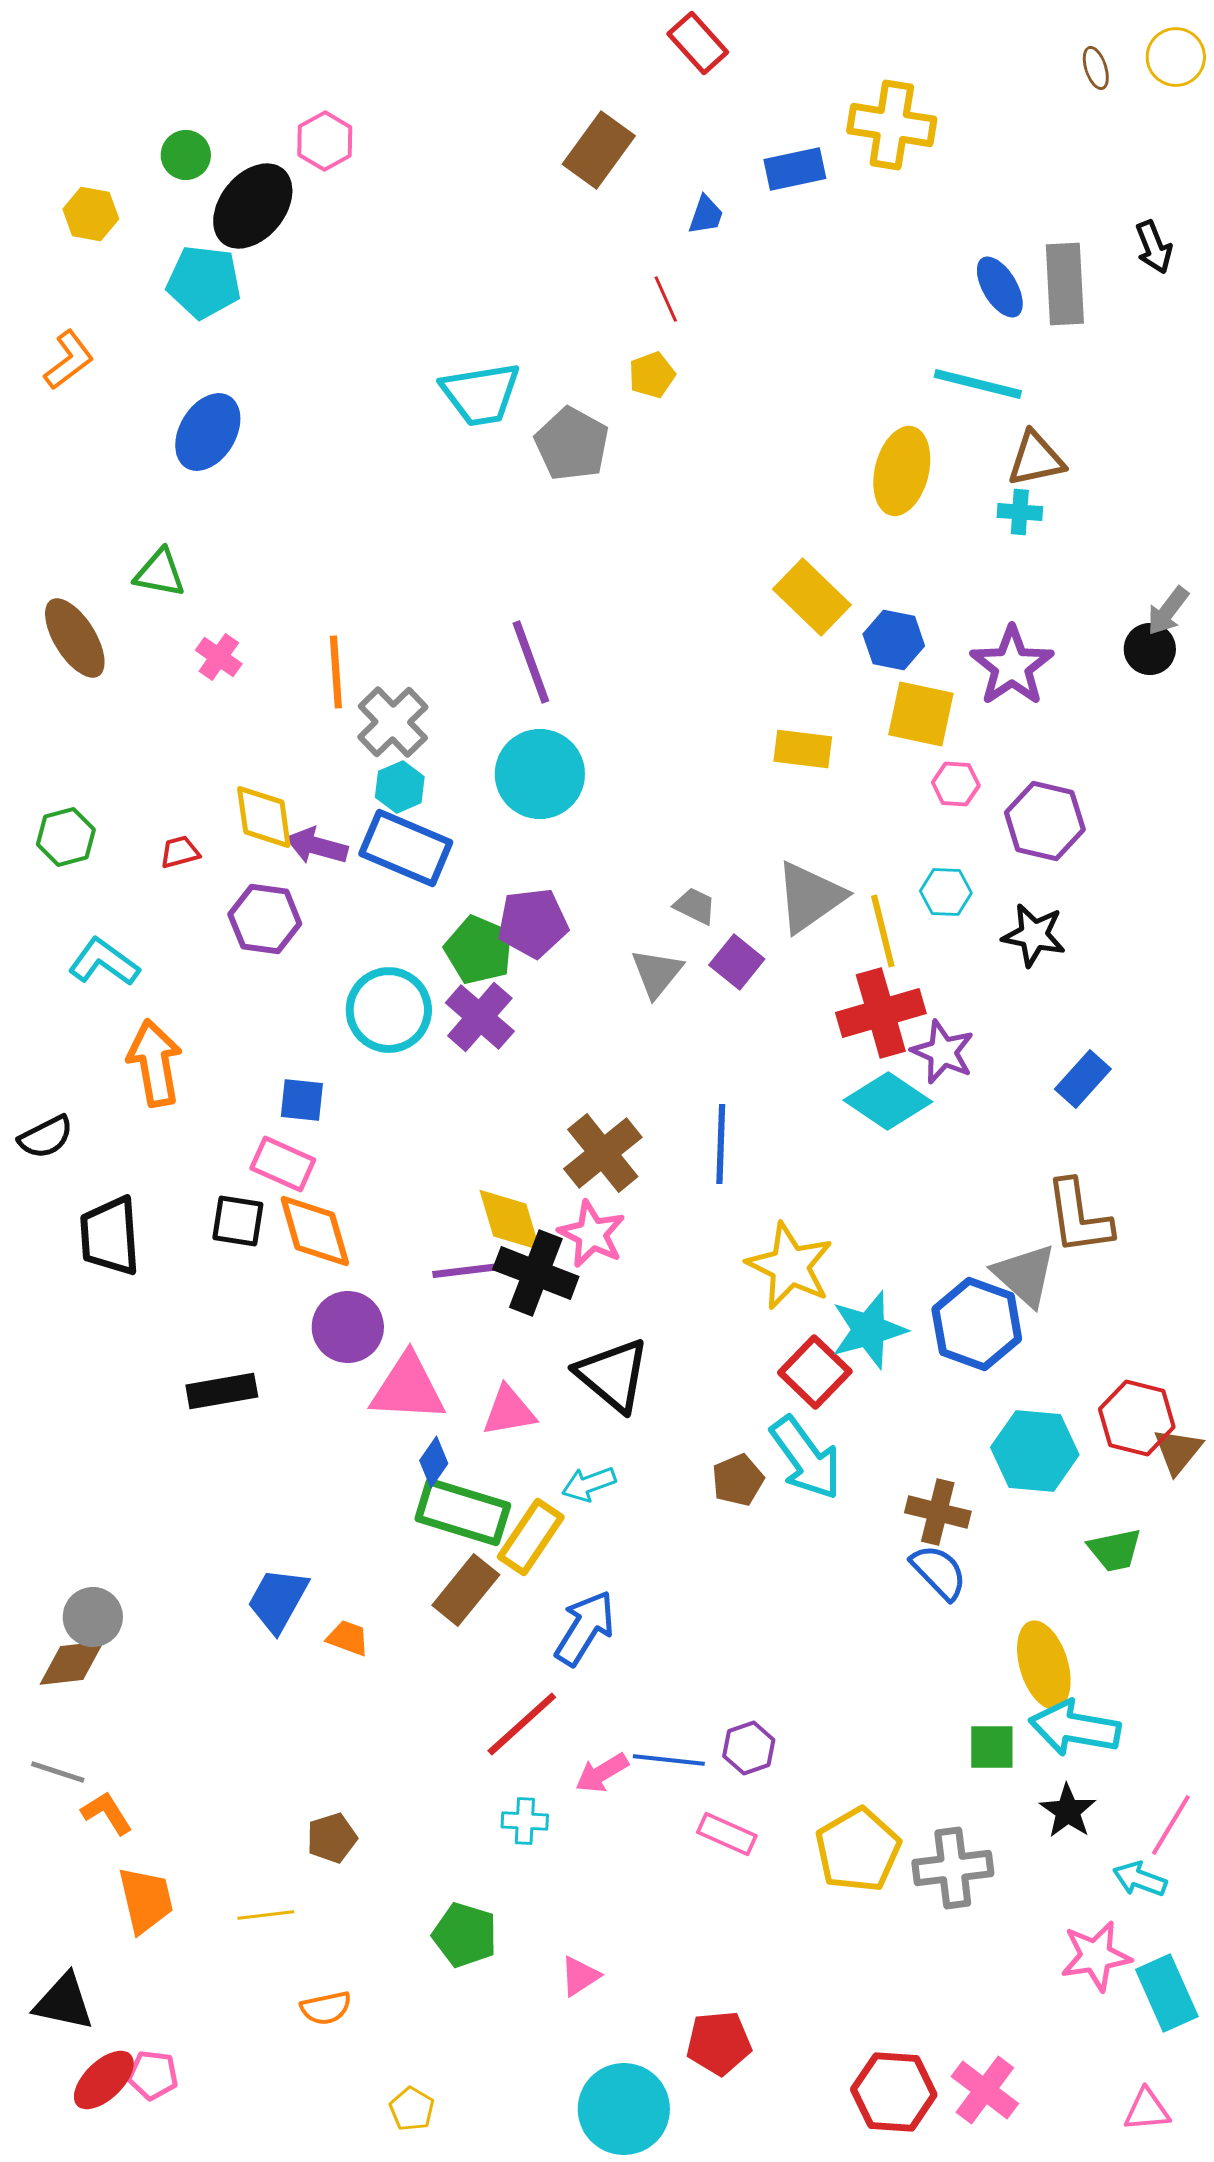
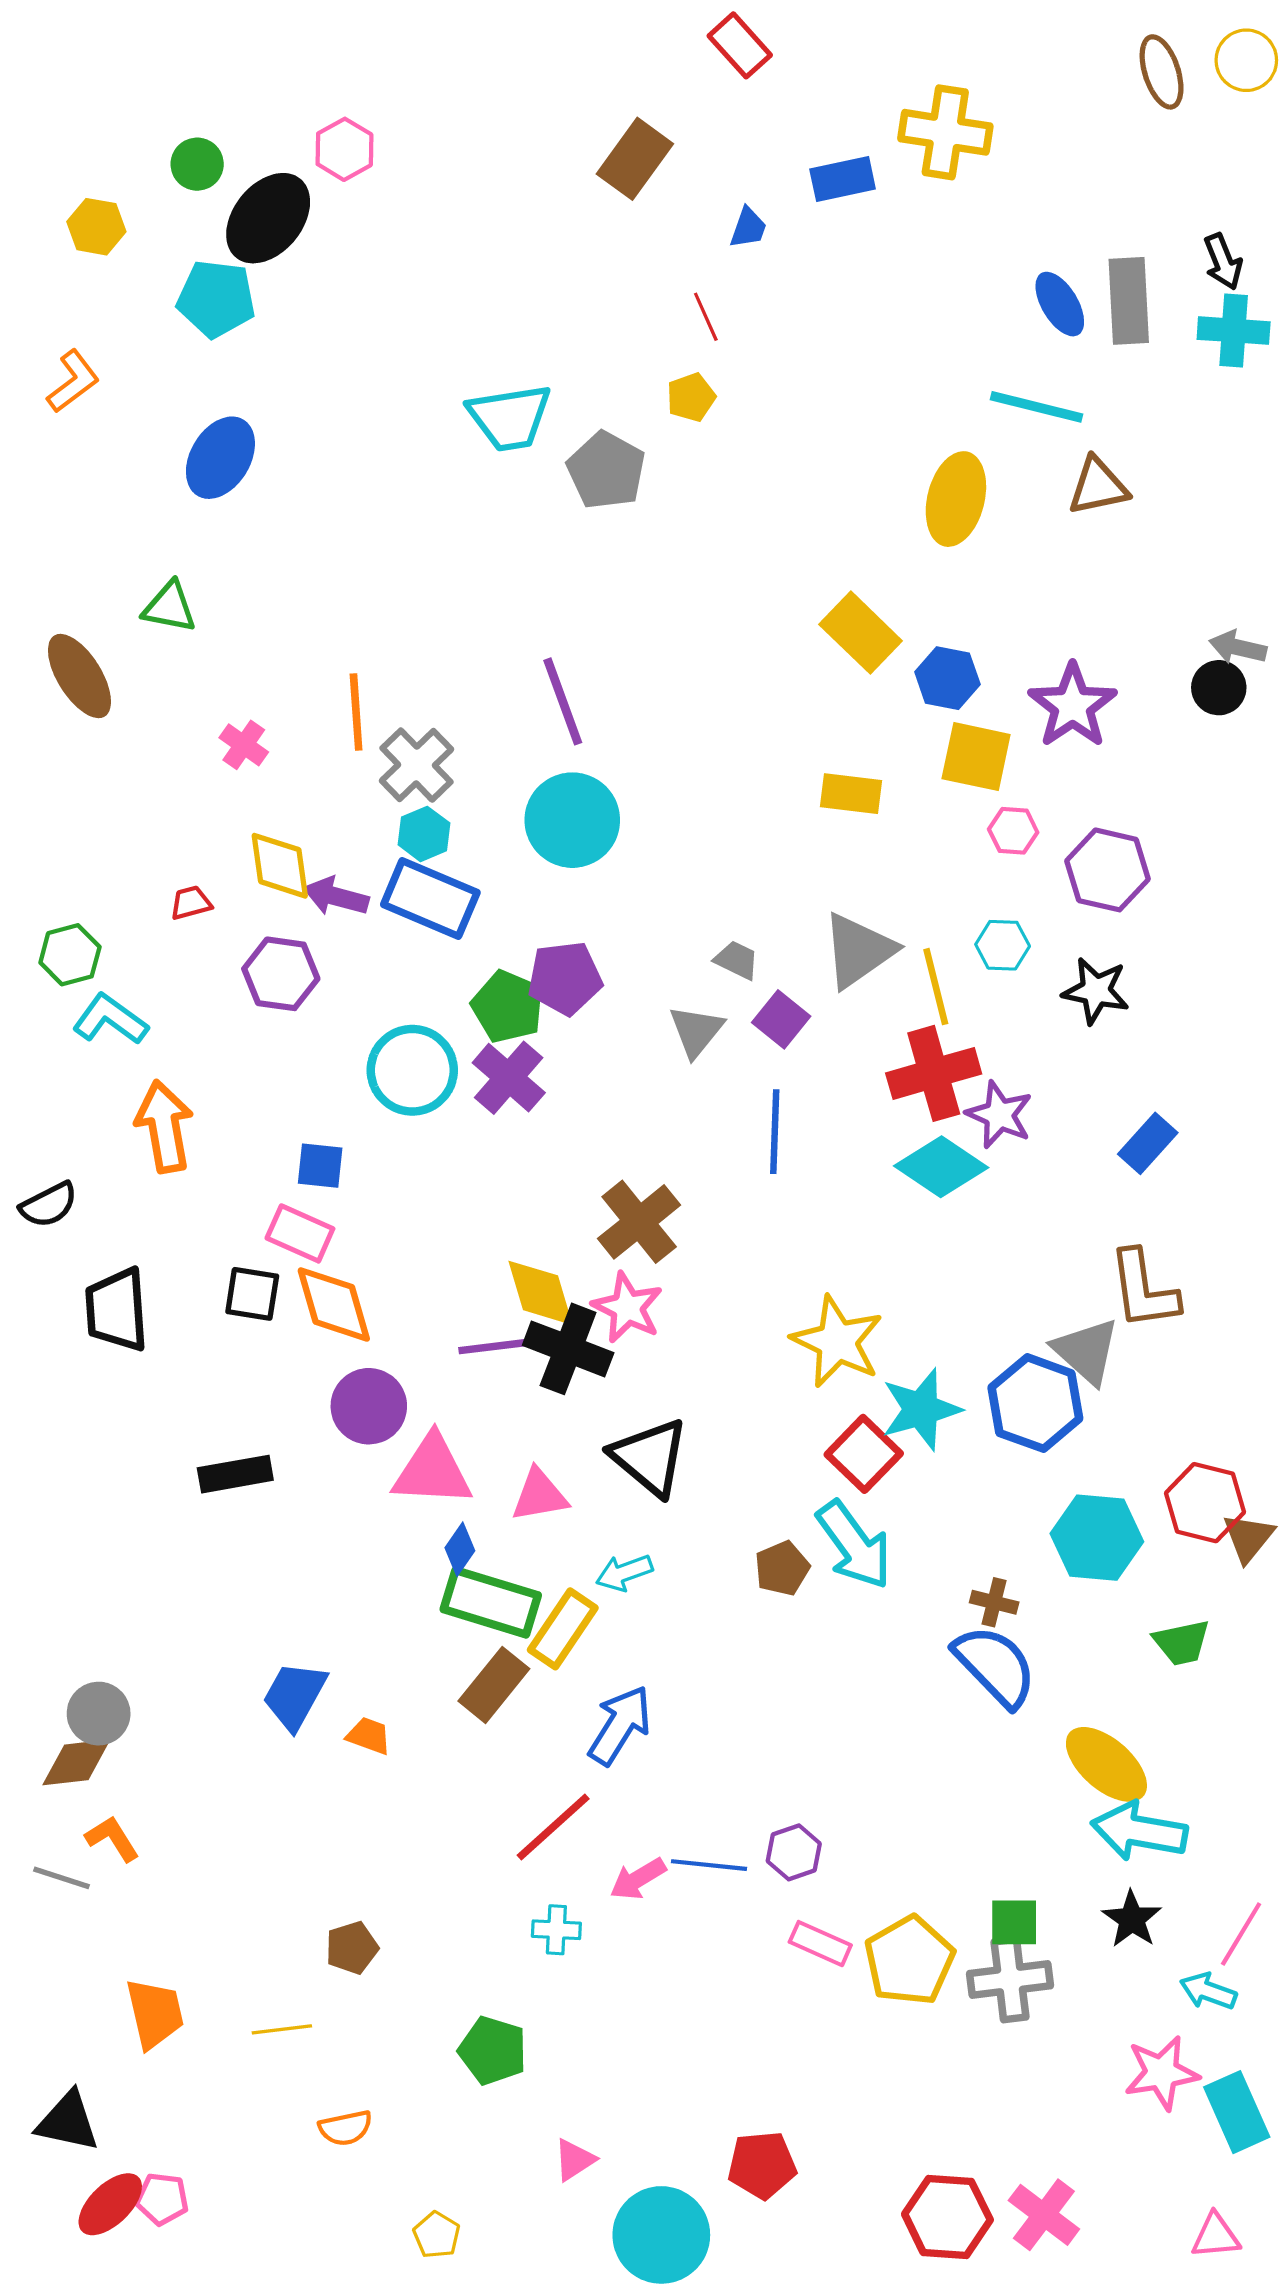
brown ellipse: (1096, 68) -> (1162, 72), size x1.6
cyan cross: (1020, 512) -> (1234, 331), moved, size x1.5
gray arrow: (1168, 611) -> (1238, 647), turned 66
pink cross: (219, 657) -> (244, 745), moved
green hexagon: (66, 837) -> (70, 955), moved
blue line: (721, 1144) -> (775, 1132), moved
brown cross: (938, 1512) -> (994, 1602), size x0.7
blue semicircle: (939, 1572) -> (995, 1666), size x1.4
yellow ellipse: (1044, 1665) -> (1106, 1764), turned -32
green square: (992, 1747) -> (1014, 1922), moved
orange L-shape: (107, 1813) -> (112, 1839), moved
pink rectangle: (727, 1834) -> (820, 1944), moved
pink triangle: (580, 1976) -> (574, 2160), moved

